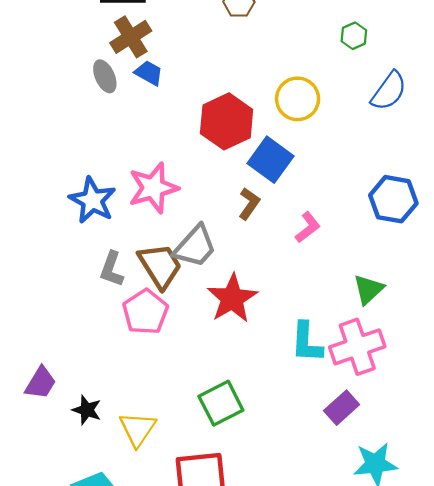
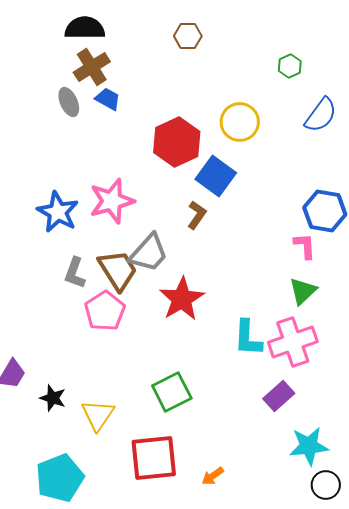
pink L-shape: (308, 227) -> (305, 246), moved, turned -56

